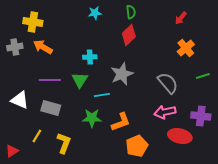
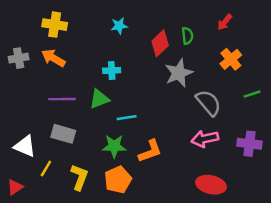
green semicircle: (131, 12) -> (187, 36), moved
cyan star: (95, 13) -> (119, 26), moved
yellow cross: (33, 22) -> (55, 25), moved
gray star: (122, 74) -> (179, 73), moved
green triangle: (80, 80) -> (99, 99), turned 36
white triangle: (20, 100) -> (25, 146), moved
red ellipse: (180, 136) -> (211, 185), moved
orange pentagon: (137, 146) -> (118, 180), moved

